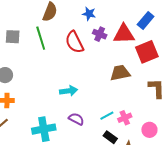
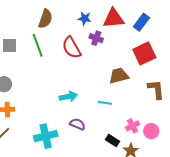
red triangle: (124, 34) -> (114, 18), moved
cyan line: (107, 116) -> (105, 103), moved, turned 40
pink cross: (125, 118) -> (133, 126), moved

